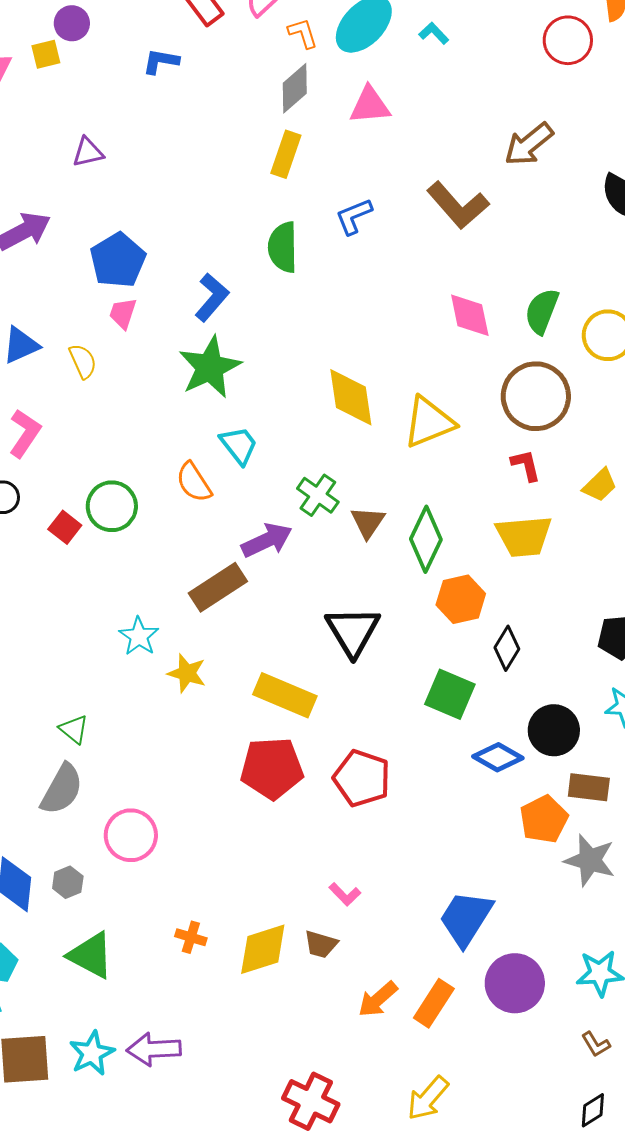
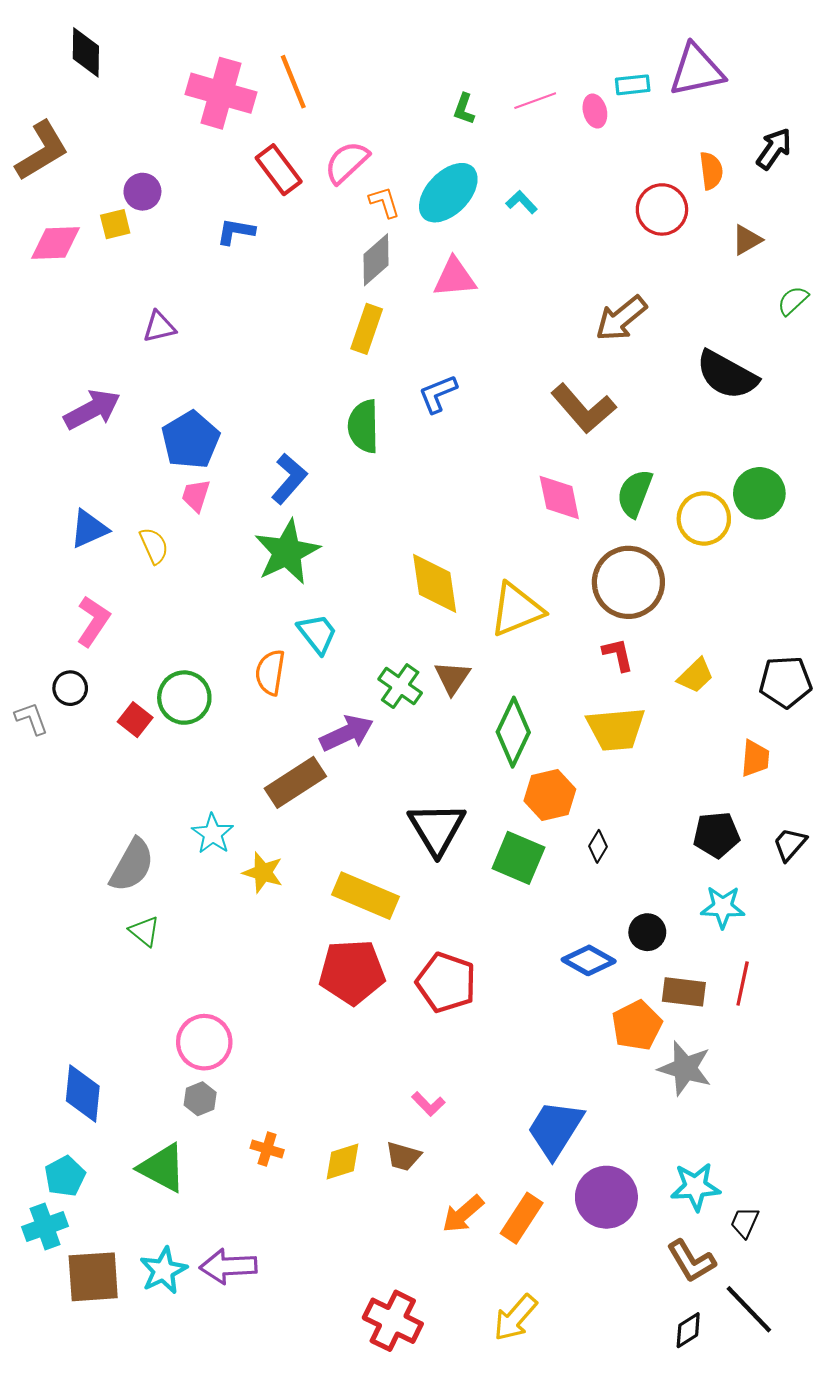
brown L-shape: (458, 205) -> (583, 408), moved
orange semicircle: (194, 482) -> (270, 672), turned 42
brown triangle: (368, 522) -> (452, 678), moved
black diamond: (507, 648) -> (598, 846), size x0.7
green square: (450, 694) -> (518, 858), moved
black circle: (554, 730) -> (647, 932), size x0.7
gray semicircle: (62, 789) -> (132, 865), moved
gray hexagon: (68, 882) -> (200, 1099), moved
yellow diamond: (263, 949) -> (342, 1162), size x0.7
brown L-shape: (596, 1044) -> (691, 1261), size x1.6

